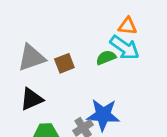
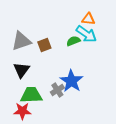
black triangle: (32, 99) -> (21, 70), turned -30
blue star: (103, 115) -> (71, 81), turned 30

